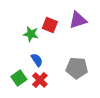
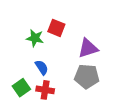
purple triangle: (78, 20) -> (88, 48), moved
red cross: (40, 80) -> (45, 90), turned -35

